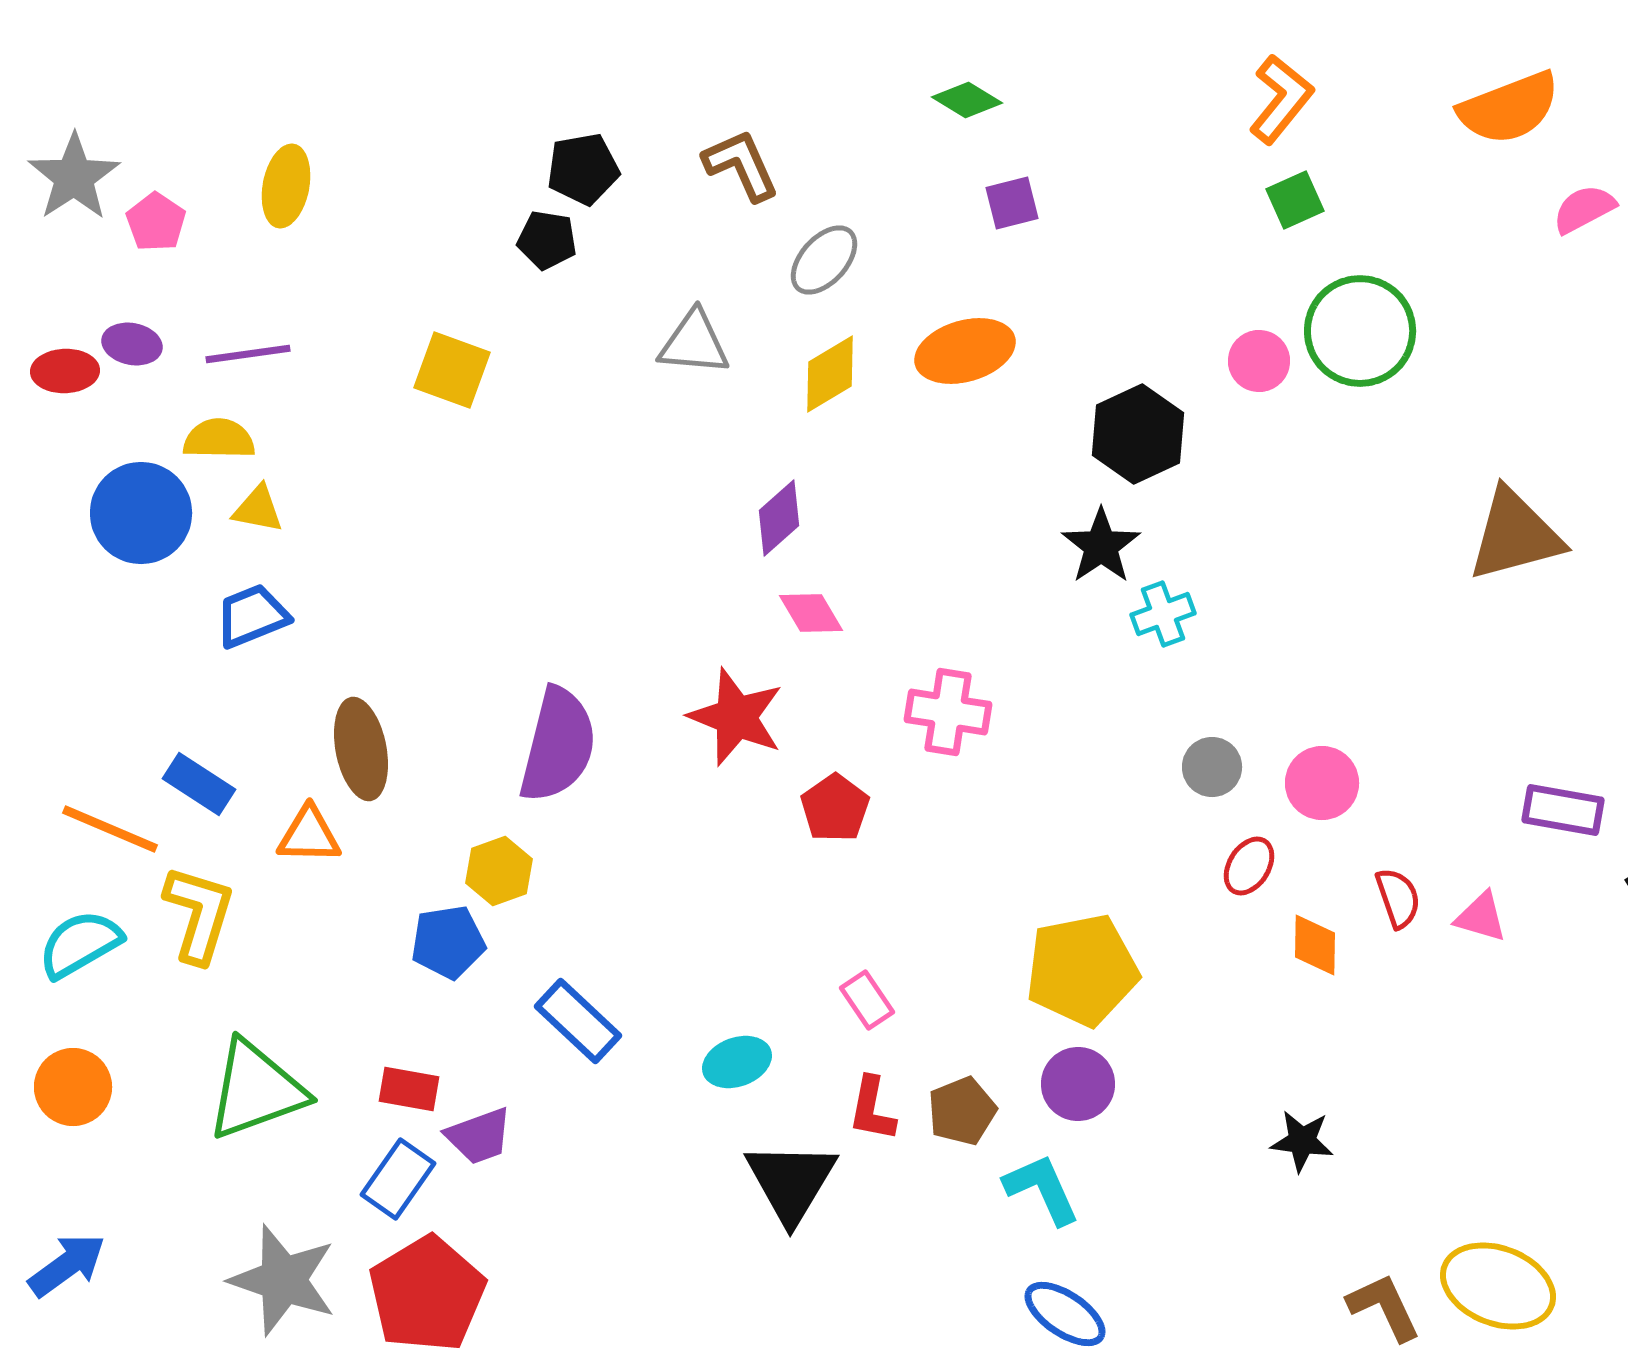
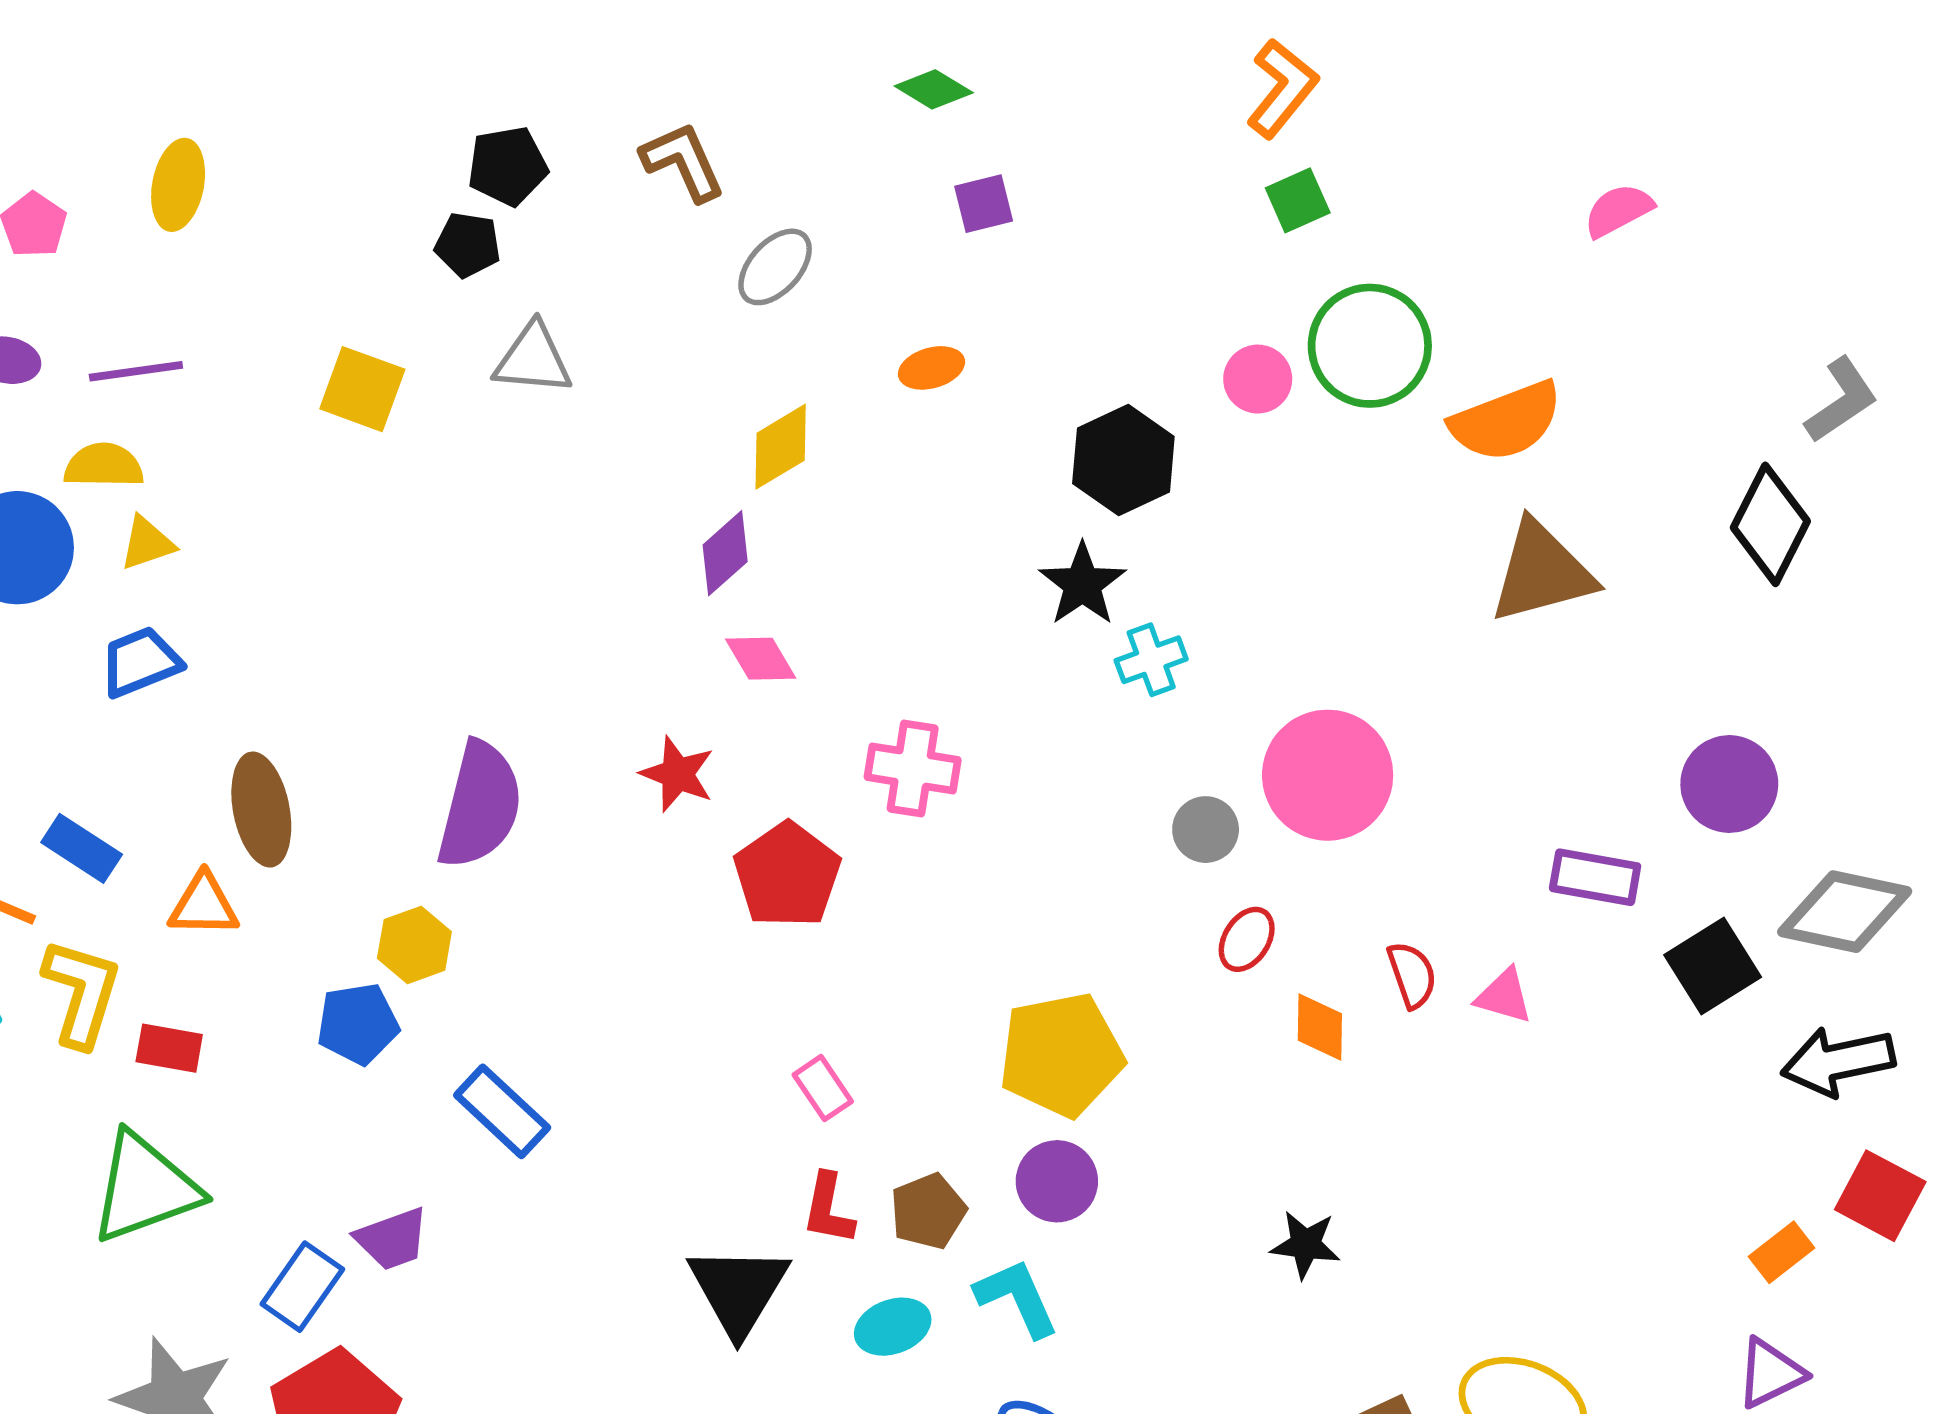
orange semicircle: (1509, 108) -> (1506, 421), moved
gray triangle: (694, 343) -> (533, 359), moved
orange ellipse: (965, 351) -> (931, 368), size x0.6
yellow diamond: (830, 374) -> (781, 447), moved
yellow triangle: (258, 509) -> (147, 543), turned -30
red star: (736, 717) -> (677, 774), size x0.7
pink circle: (1322, 783) -> (1328, 775), moved, size x1.6
red pentagon: (835, 808) -> (787, 875), size x1.4
cyan ellipse: (737, 1062) -> (893, 1327), moved
red rectangle: (409, 1089) -> (169, 1048), moved

